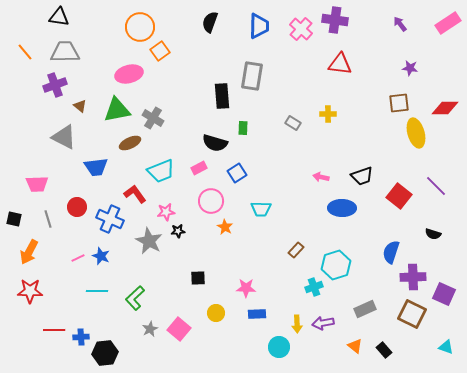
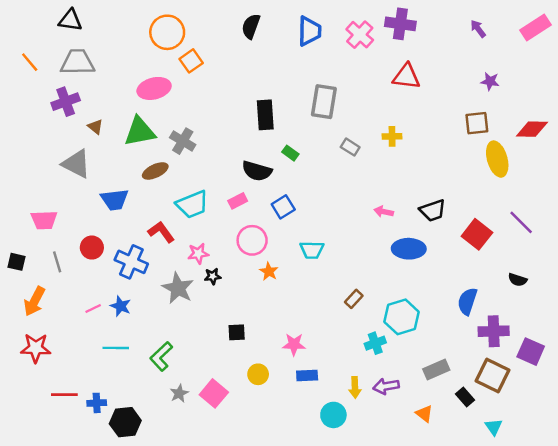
gray rectangle: (252, 76) -> (324, 102), moved
green rectangle: (243, 128) -> (290, 153), turned -56
cyan triangle: (446, 347) -> (494, 427), moved, turned 35
black rectangle: (384, 350) -> (465, 397), moved

